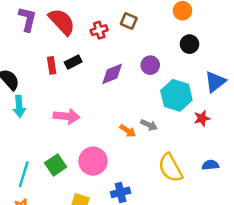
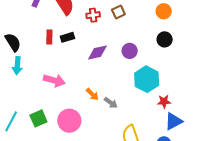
brown square: (129, 21) -> (118, 12), turned 32
blue triangle: (215, 82) -> (174, 121), moved
gray arrow: (149, 125) -> (111, 103), moved
orange arrow: (128, 131) -> (92, 94), moved

